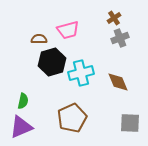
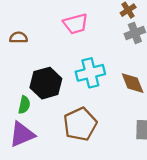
brown semicircle: (39, 39) -> (19, 37), moved
black hexagon: (52, 62) -> (46, 83), moved

